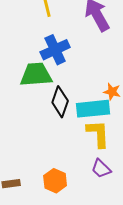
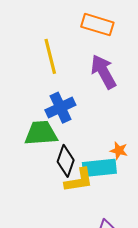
yellow L-shape: (98, 134) -> (79, 180), moved, turned 84

